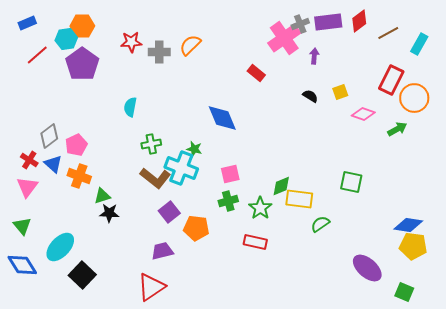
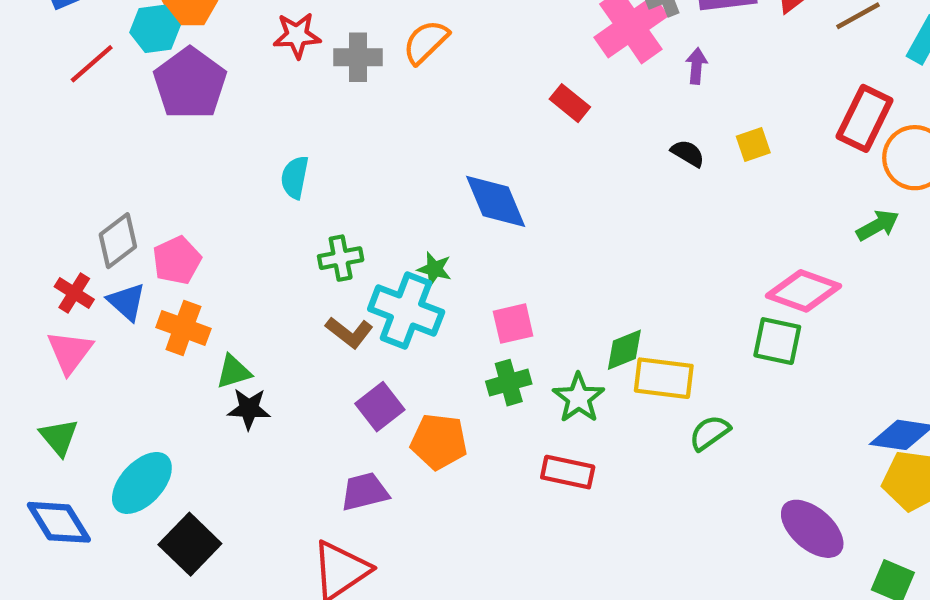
pink diamond: (363, 114) -> (803, 291), moved, size x1.4
brown L-shape: (155, 178) -> (349, 332), size x0.7

